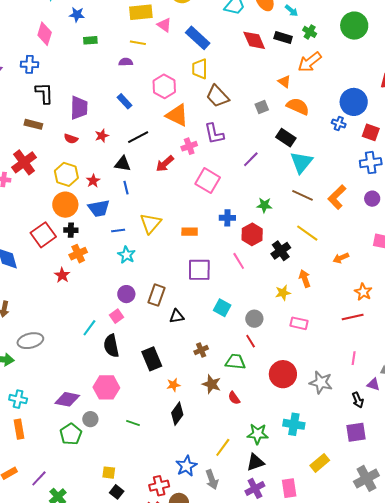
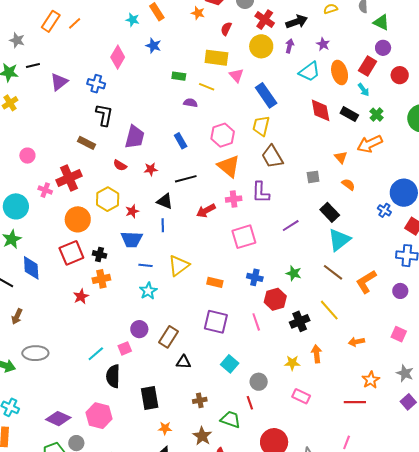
green rectangle: (90, 40) -> (179, 76), moved
orange semicircle: (298, 106) -> (348, 185), size x0.6
pink square: (208, 181) -> (244, 237), turned 30
orange circle: (65, 205) -> (78, 219), moved

